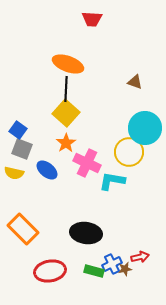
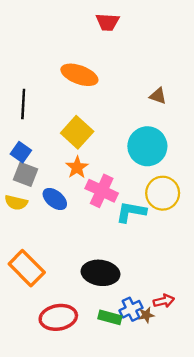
black line: (66, 89) -> (23, 104), moved
cyan circle: (145, 128) -> (147, 146), moved
yellow circle: (129, 152) -> (163, 193), moved

